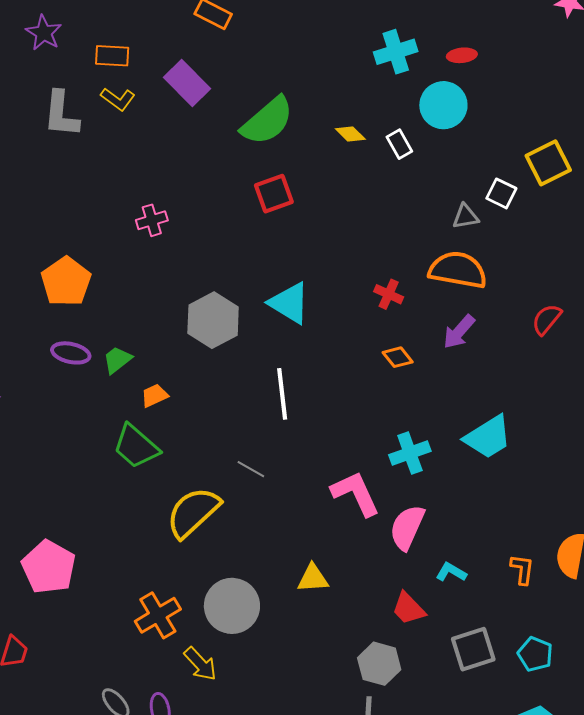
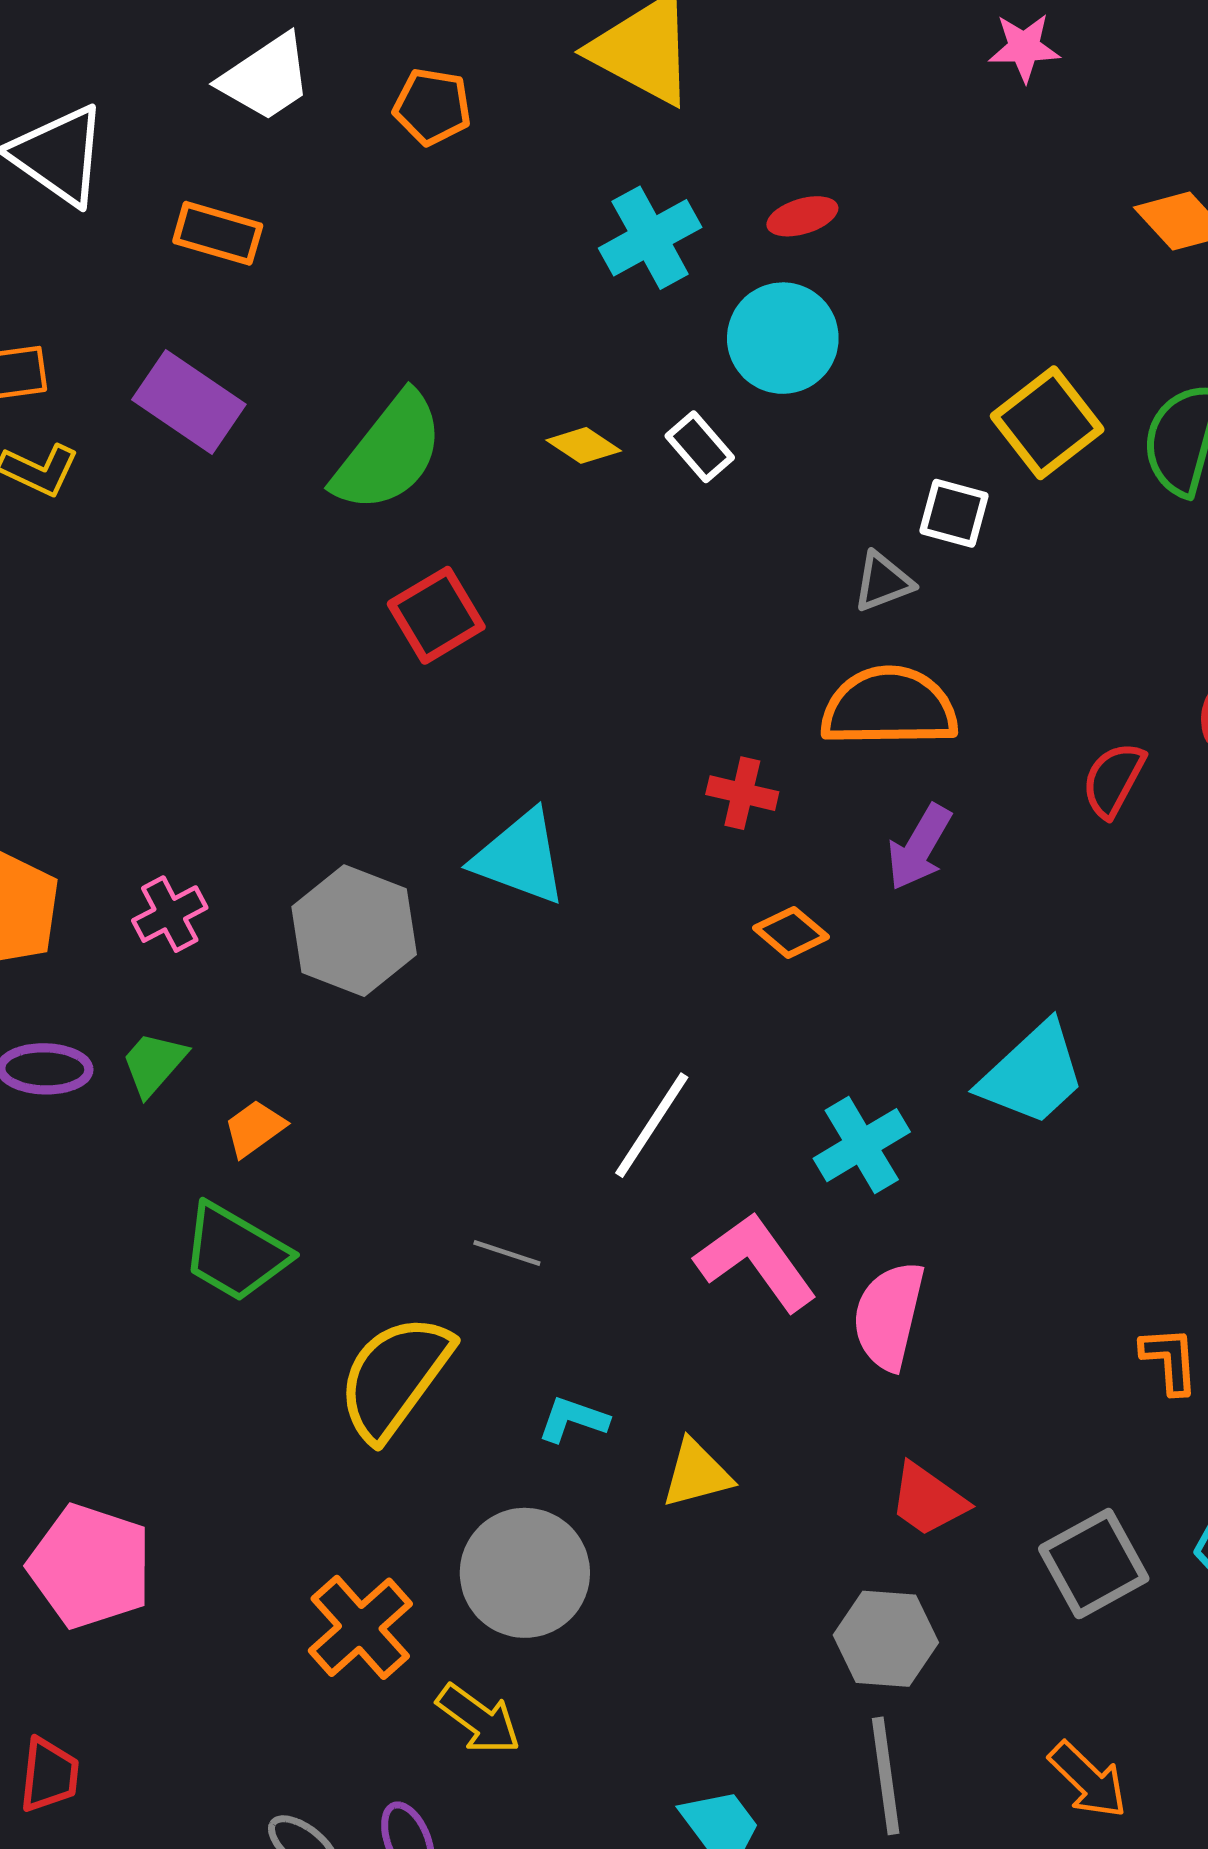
pink cross: (152, 220) -> (170, 914), moved
white line: (282, 394) -> (652, 1125), moved, turned 51
cyan L-shape: (451, 572) -> (573, 1419), moved

